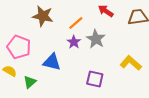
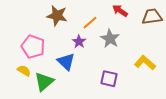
purple star: (74, 42) -> (79, 42), moved
blue triangle: (52, 62) -> (66, 62), turned 30
green triangle: (30, 82) -> (44, 82), size x1.5

